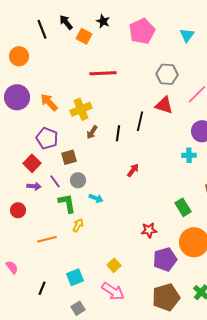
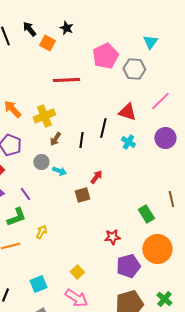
pink pentagon: (142, 31) -> (105, 56), moved
gray hexagon: (167, 74) -> (134, 69), moved
cyan cross: (189, 155) -> (128, 142), moved, turned 32
brown square: (69, 157) -> (82, 195), moved
gray circle: (78, 180) -> (41, 162), moved
purple line: (55, 181) -> (25, 194), moved
cyan arrow: (96, 198) -> (59, 171), moved
green L-shape: (67, 203) -> (16, 217), moved, turned 80

